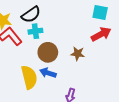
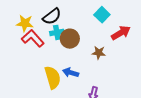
cyan square: (100, 13) -> (102, 15), moved, turned 35
brown circle: (48, 52) -> (70, 39), moved

